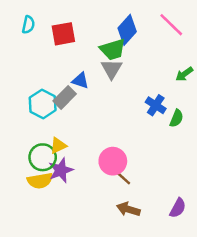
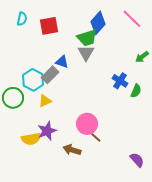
yellow triangle: (58, 146) -> (45, 101), moved
green circle: (43, 157) -> (13, 98), moved
purple semicircle: (178, 208) -> (137, 160), turned -70
brown arrow: (128, 209) -> (72, 150), moved

